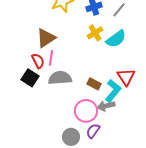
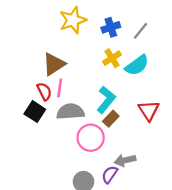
brown rectangle: (94, 84) -> (111, 119), turned -72
cyan L-shape: (113, 91) -> (106, 100), moved
gray arrow: (106, 106) -> (125, 160), moved
pink circle: (86, 111) -> (91, 138), moved

